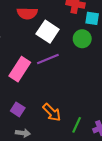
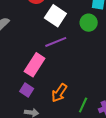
pink rectangle: (20, 69) -> (35, 65), moved
orange arrow: (52, 112) -> (59, 93), turned 78

